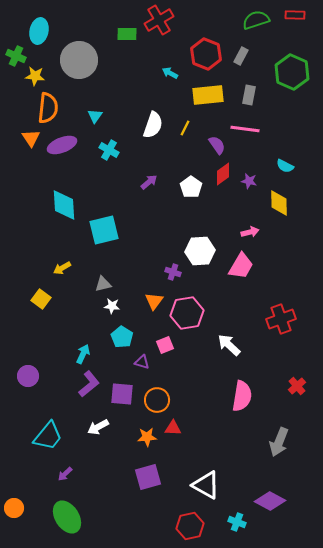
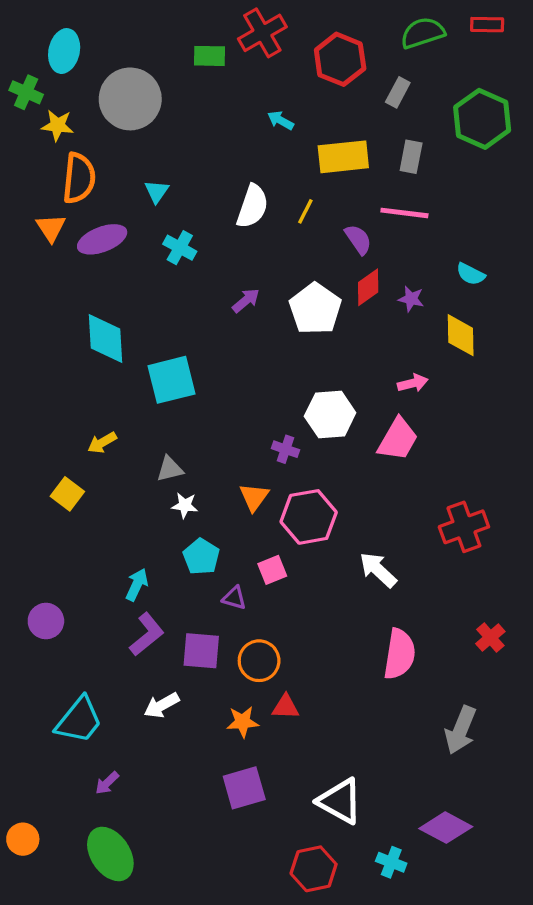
red hexagon: (206, 54) -> (340, 59), moved
white pentagon: (191, 187) -> (315, 309), size x1.4

